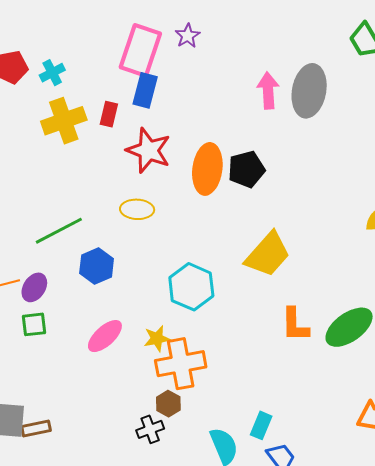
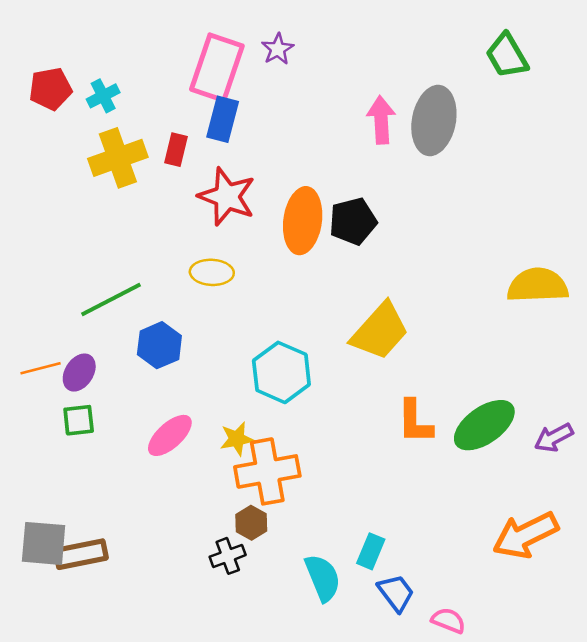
brown rectangle: (36, 428) -> (81, 554), size x1.4

